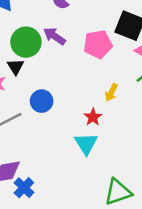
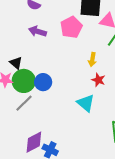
green circle: (26, 42) -> (24, 81), moved
red star: (93, 117) -> (98, 80), moved

